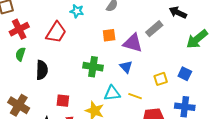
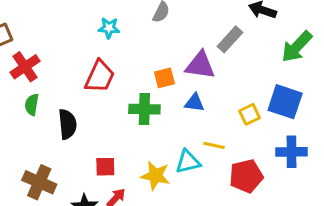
red trapezoid: (56, 32) -> (100, 76), moved
orange square: (109, 35) -> (164, 78), moved
blue triangle: (126, 67) -> (195, 103), turned -32
blue square: (185, 74) -> (285, 102), size x1.6
cyan triangle: (112, 93) -> (188, 162), moved

